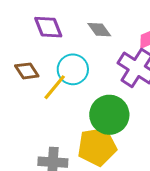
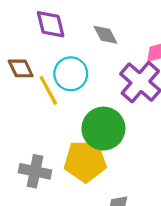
yellow line: (55, 87) -> (48, 90), turned -76

